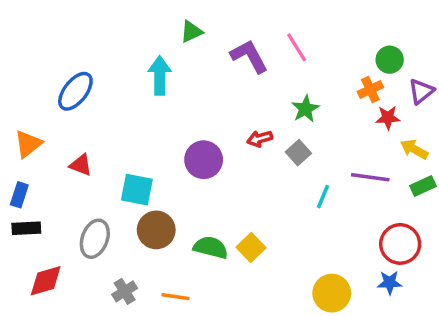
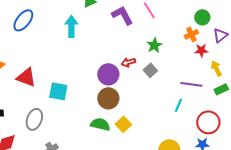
blue ellipse: (75, 91) -> (23, 20), moved
yellow arrow: (414, 149) -> (216, 68), turned 35
purple circle: (204, 160) -> (108, 74), moved
red triangle: (81, 165) -> (26, 77), size x1.5
cyan line: (323, 197) -> (178, 105), moved
brown circle: (156, 230) -> (108, 98), moved

